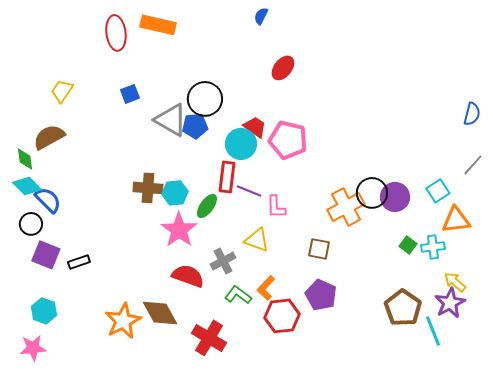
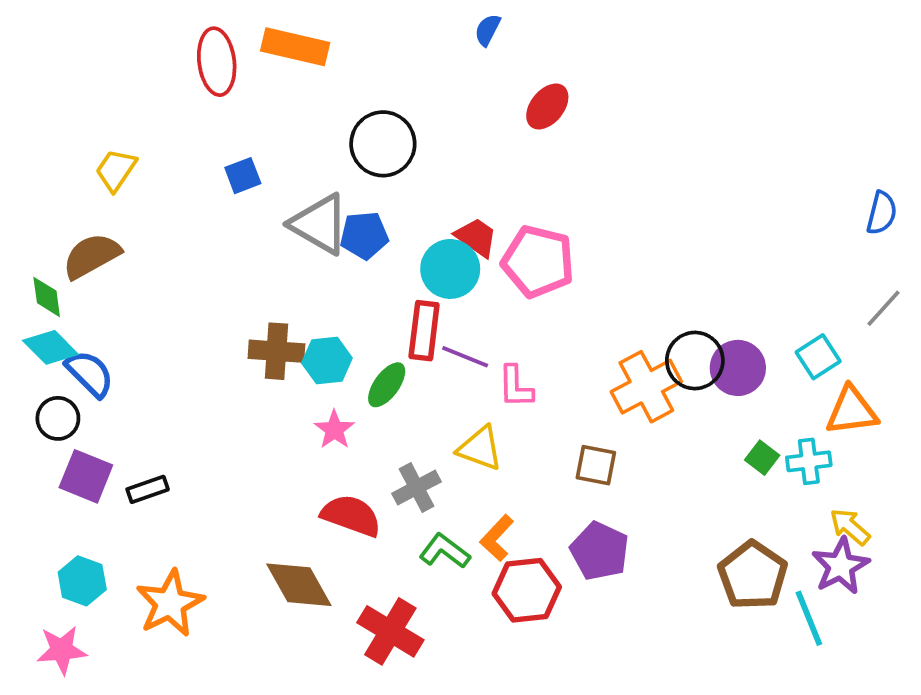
red ellipse: (283, 68) -> (547, 106), moved
black circle: (205, 99) -> (383, 144), moved
pink star: (179, 230) -> (334, 430), size x0.6
orange star: (123, 321) -> (170, 603), moved

